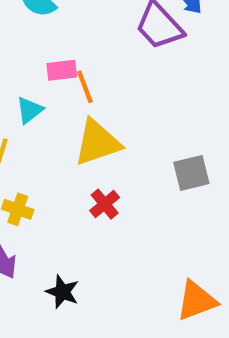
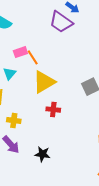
red cross: (105, 204) -> (53, 110), turned -32

